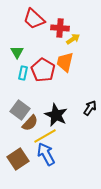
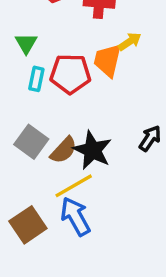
yellow arrow: (73, 39) -> (130, 42), moved
red pentagon: (43, 70) -> (70, 74), turned -30
brown semicircle: (30, 123) -> (64, 150), moved

